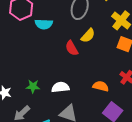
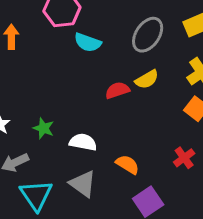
red semicircle: (72, 48) -> (117, 90), turned 84
orange semicircle: (101, 86) -> (127, 164), moved

